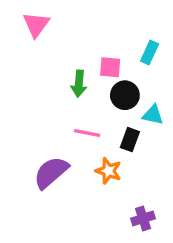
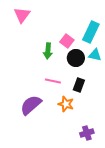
cyan rectangle: (150, 52) -> (91, 32), size x1.5
pink square: (110, 67) -> (67, 41), turned 32
cyan triangle: (153, 115) -> (95, 55), moved

